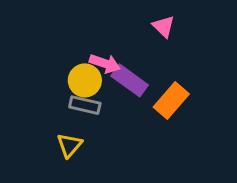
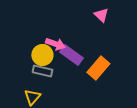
pink triangle: (164, 26) -> (101, 15), moved

